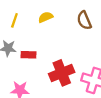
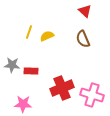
yellow line: (14, 20) -> (29, 32), moved

